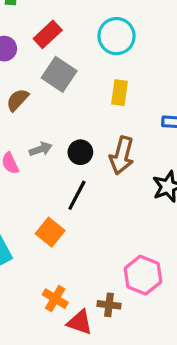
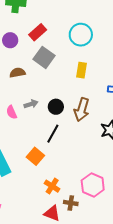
brown semicircle: (18, 100) -> (17, 73), turned 35
orange cross: (55, 299) -> (52, 186), moved

